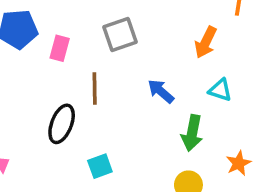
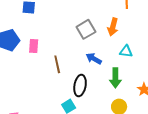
gray square: (120, 35) -> (86, 29), moved
black ellipse: (62, 124) -> (80, 86), moved

